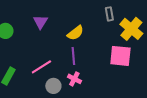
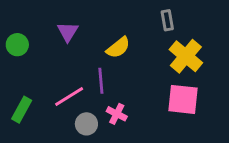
yellow cross: (131, 29) -> (186, 56), moved
purple line: (73, 56) -> (101, 81), moved
pink square: (120, 56) -> (183, 99), moved

